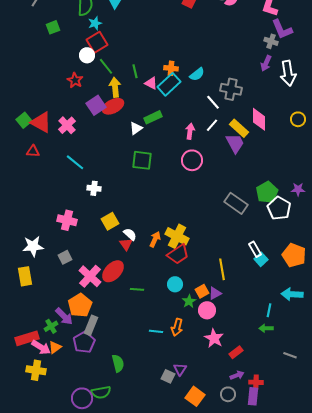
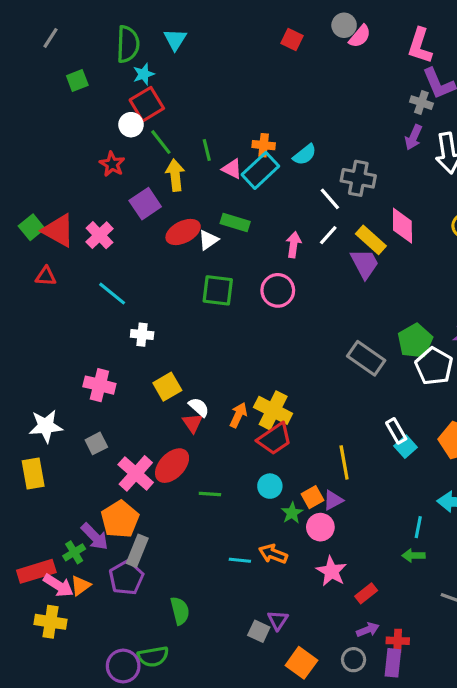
red ellipse: (113, 106) -> (183, 232), moved
green rectangle: (153, 117) -> (235, 223), turned 42
pink circle: (192, 160) -> (278, 290), moved
orange arrow: (177, 327) -> (273, 554), turned 96

